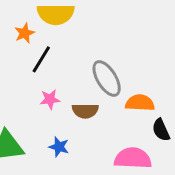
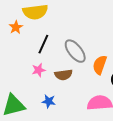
black line: (41, 59) -> (43, 44), moved
orange semicircle: (140, 103) -> (100, 65), turned -66

